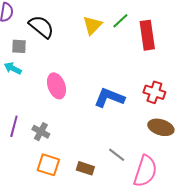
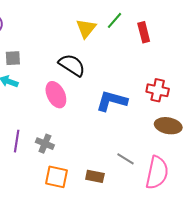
black semicircle: (41, 27) -> (72, 65), moved
red rectangle: (147, 35) -> (144, 32), size x0.7

